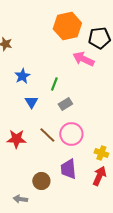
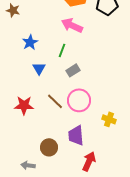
pink arrow: (83, 59) -> (72, 25), moved
red arrow: (99, 176) -> (89, 161), moved

